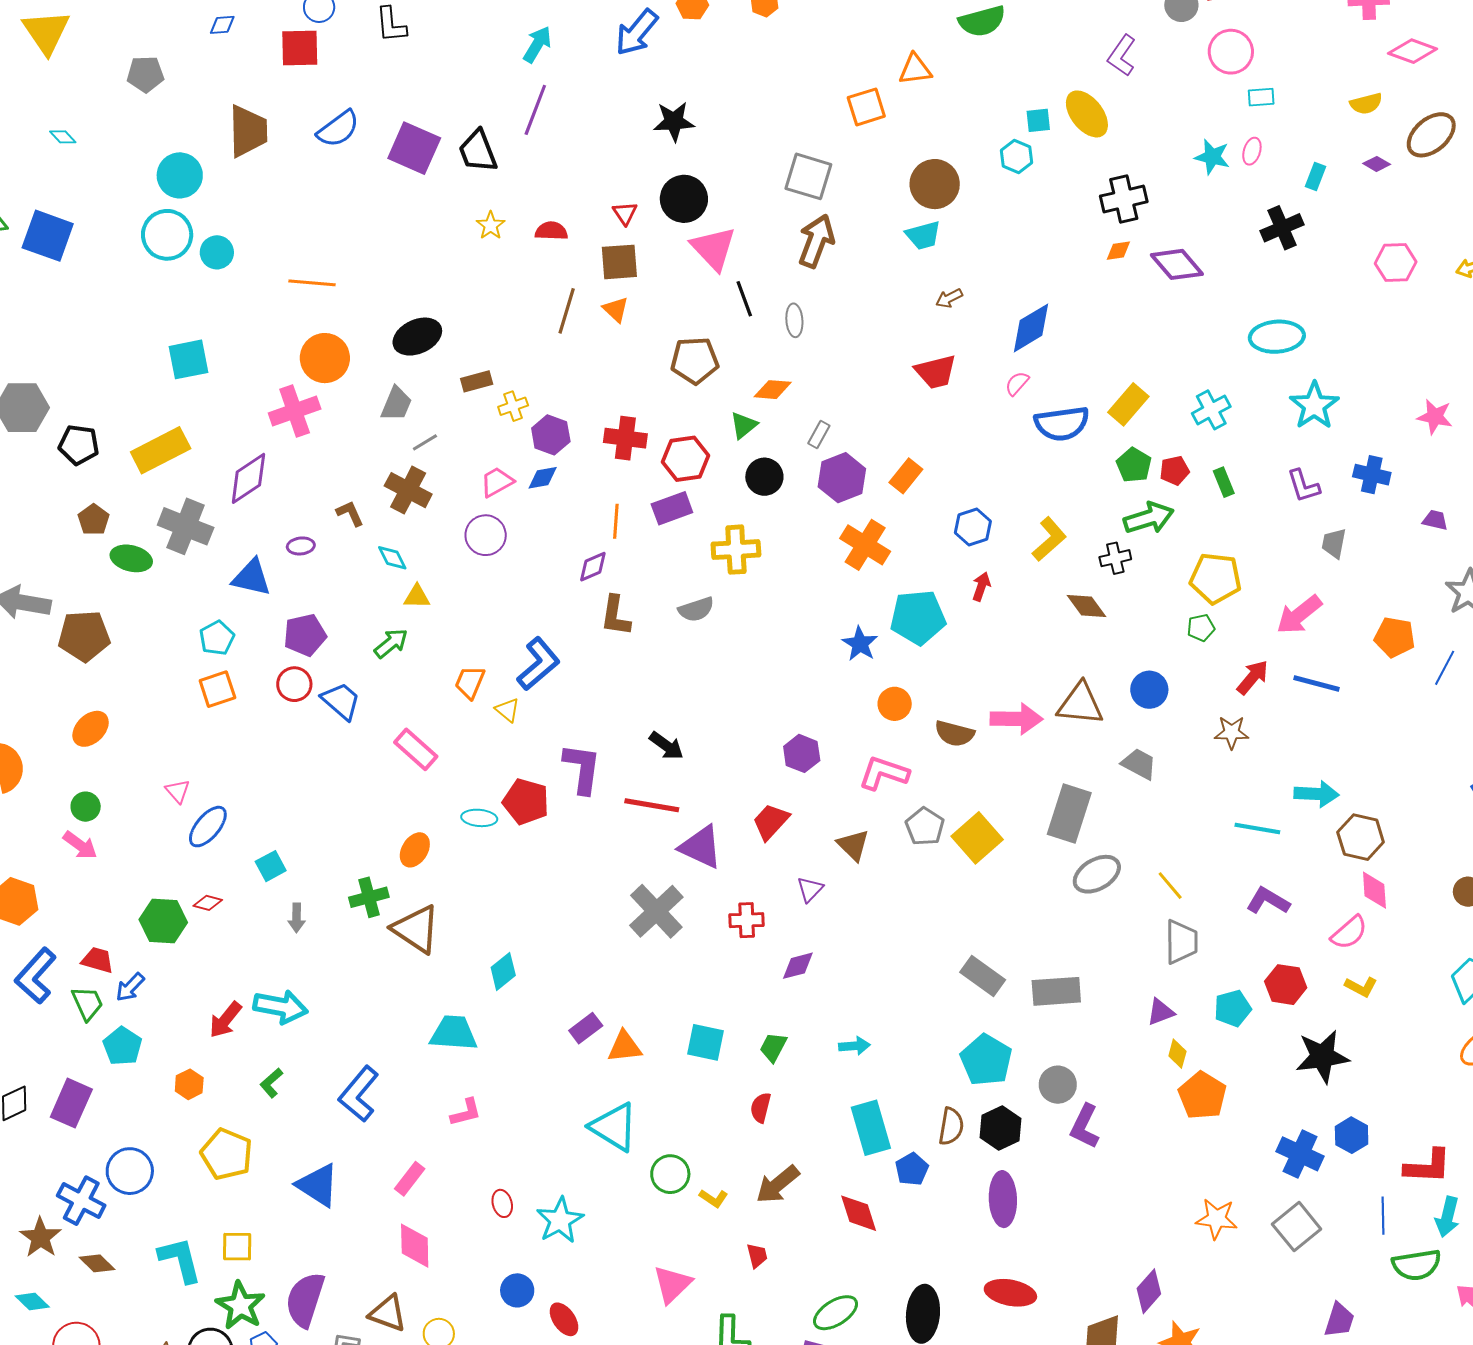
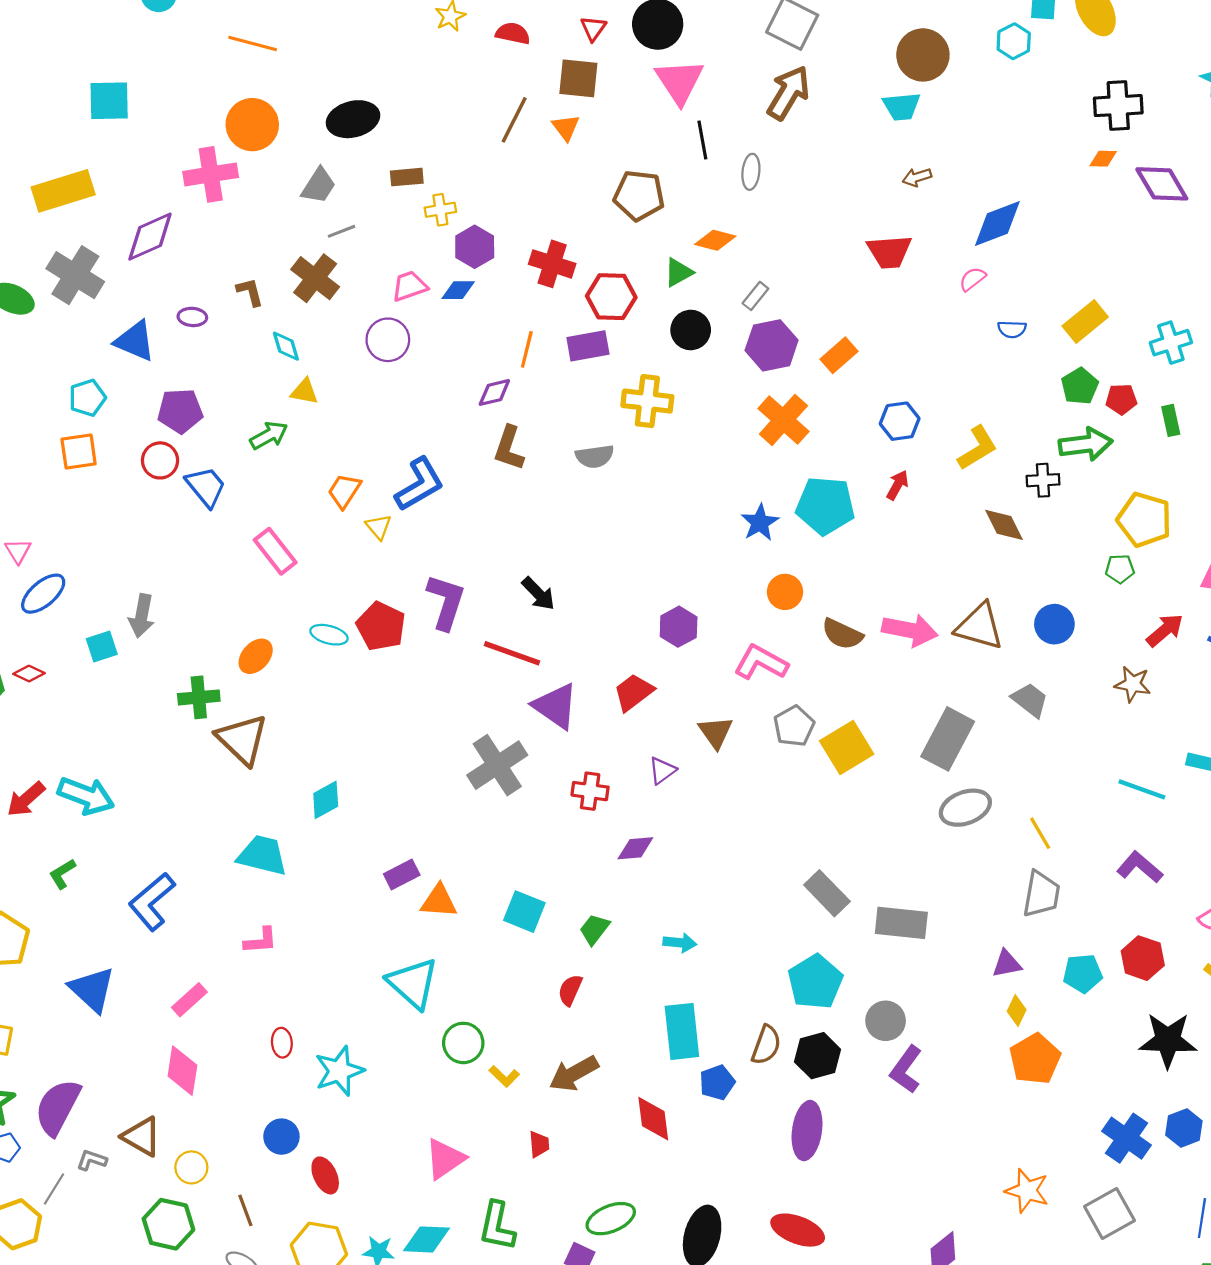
blue semicircle: (1062, 424) -> (1012, 329), size x0.5
gray arrow: (297, 918) -> (142, 616), moved, size x1.4

